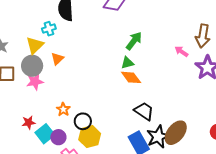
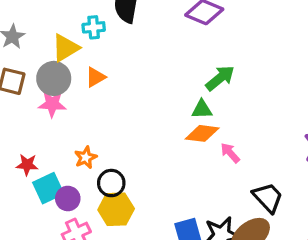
pink arrow: (181, 51) -> (230, 153), moved
orange diamond: (131, 77) -> (202, 133), turned -60
black trapezoid: (144, 111) -> (268, 197), moved

